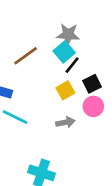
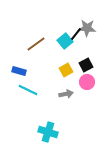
gray star: (68, 35) -> (87, 28), moved
black line: (72, 65) -> (76, 34), moved

